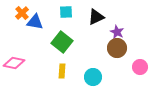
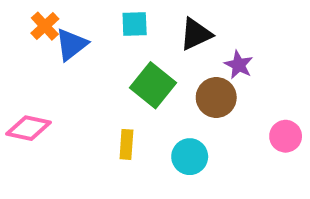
blue triangle: (35, 22) -> (71, 44), turned -48
green square: (62, 42) -> (153, 85), moved
brown circle: (117, 48) -> (216, 97), moved

